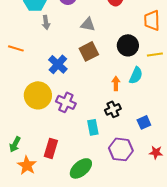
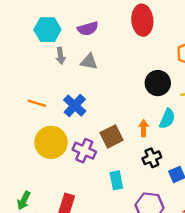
gray triangle: (88, 24) -> (89, 62), moved
orange line: (16, 48) -> (37, 103), moved
brown square: (89, 51) -> (112, 136), moved
black cross: (113, 109) -> (152, 158), moved

